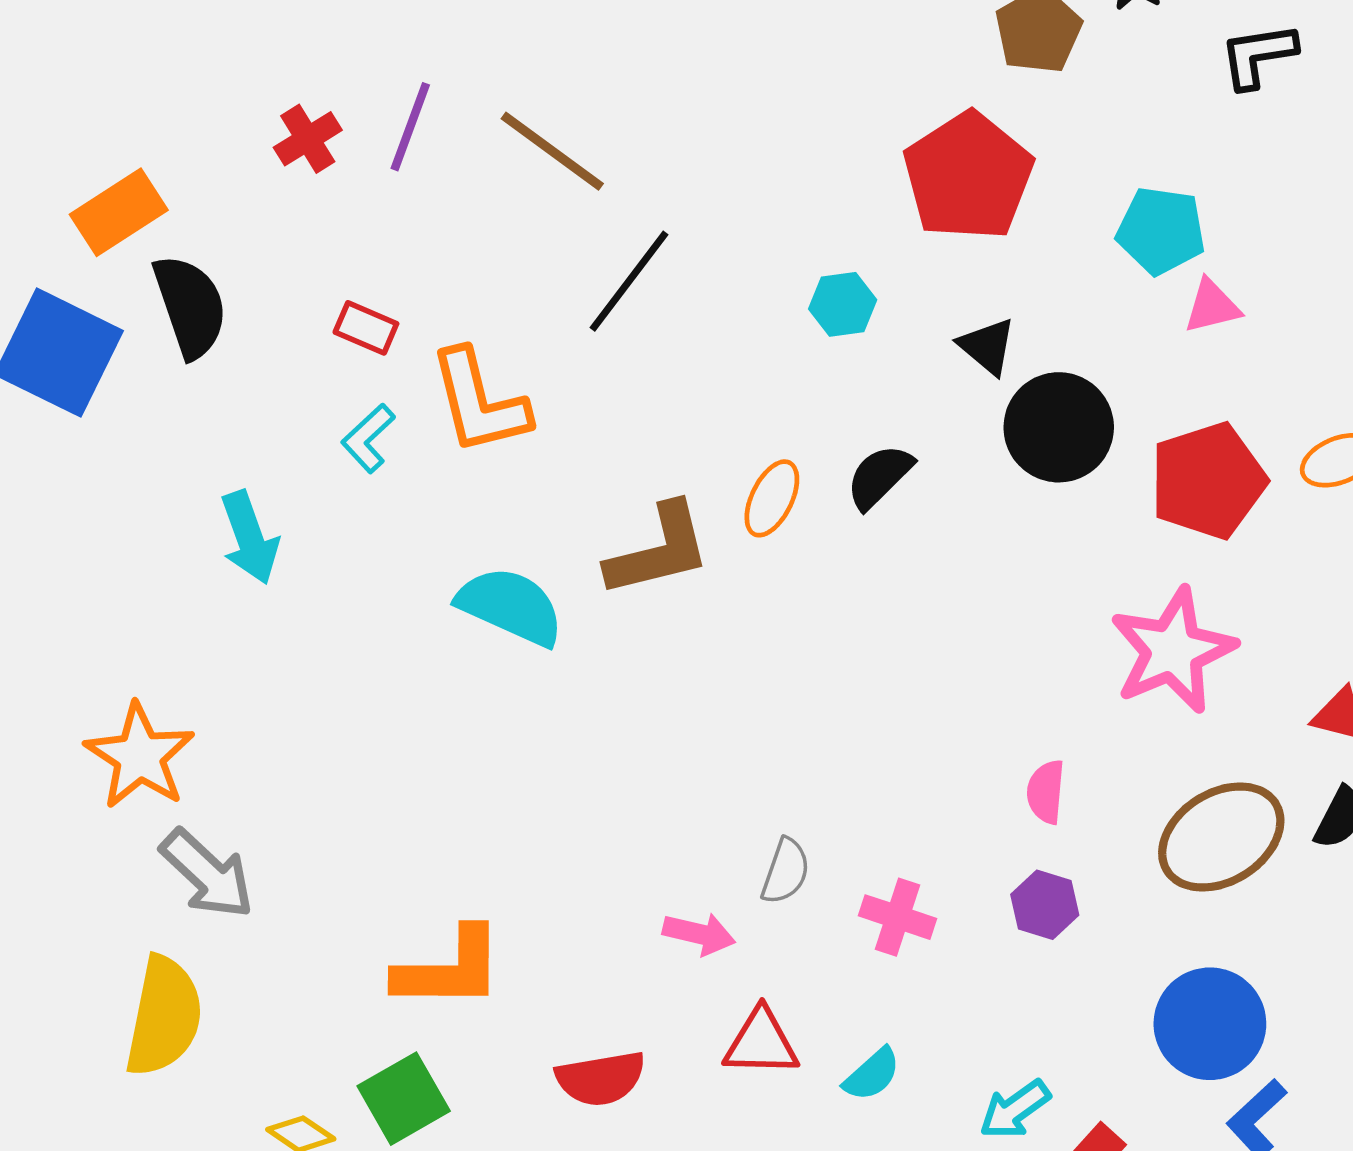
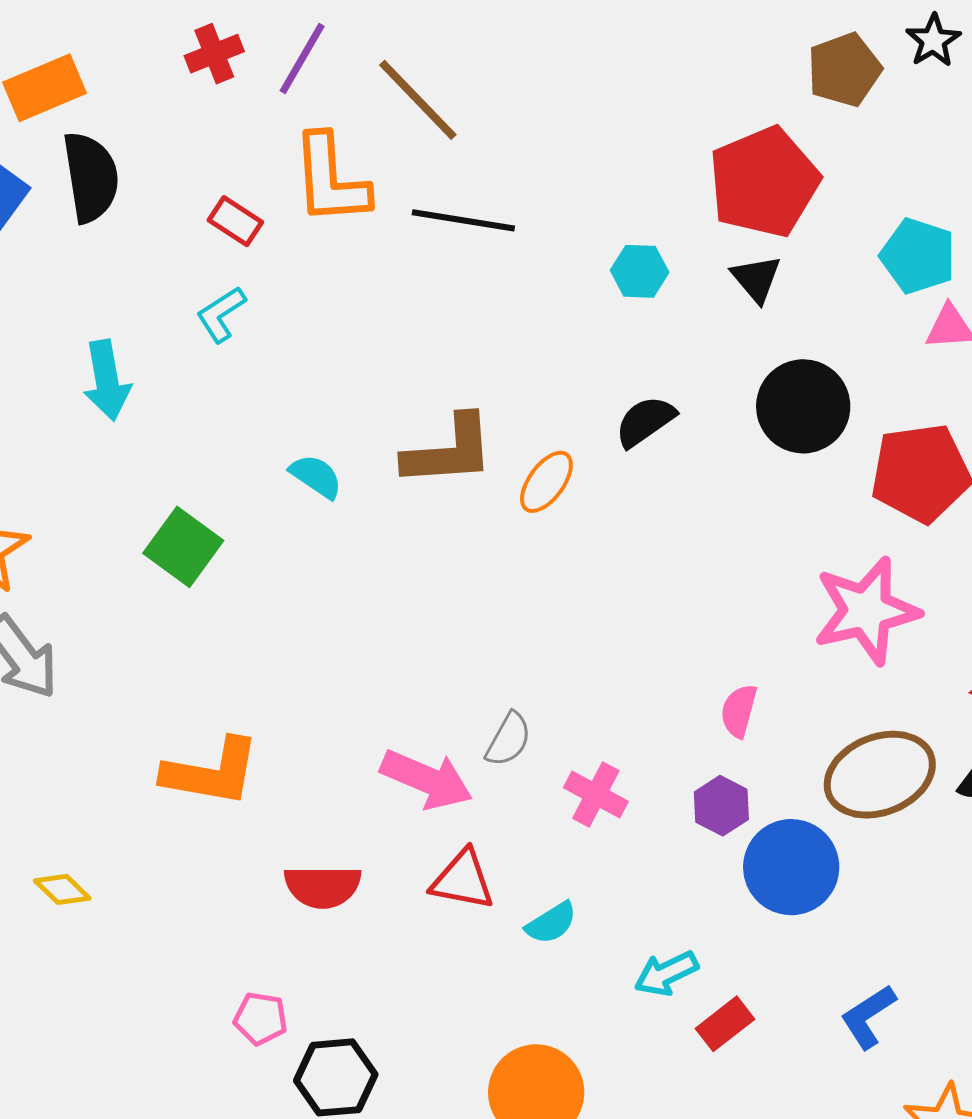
black line: (629, 281) -> (463, 220), turned 52
black triangle: (987, 346) -> (756, 279), moved
orange L-shape: (479, 402) -> (330, 179), moved
orange ellipse: (772, 498) -> (546, 482), moved
cyan semicircle: (510, 606) -> (316, 476), size x0.6
pink arrow: (699, 934) -> (427, 779), size x1.5
blue circle: (1210, 1024) -> (791, 867), moved
green square: (404, 1099) -> (183, 547), moved, turned -34

